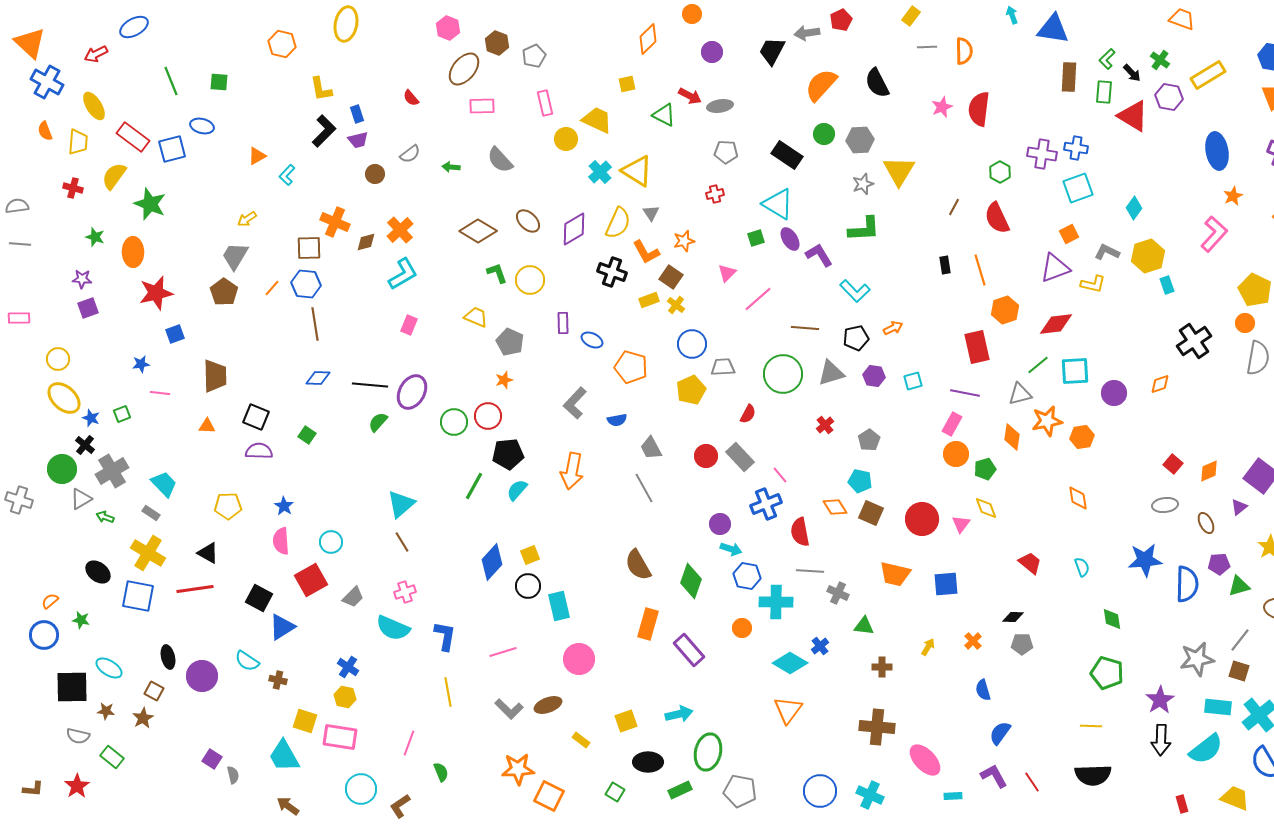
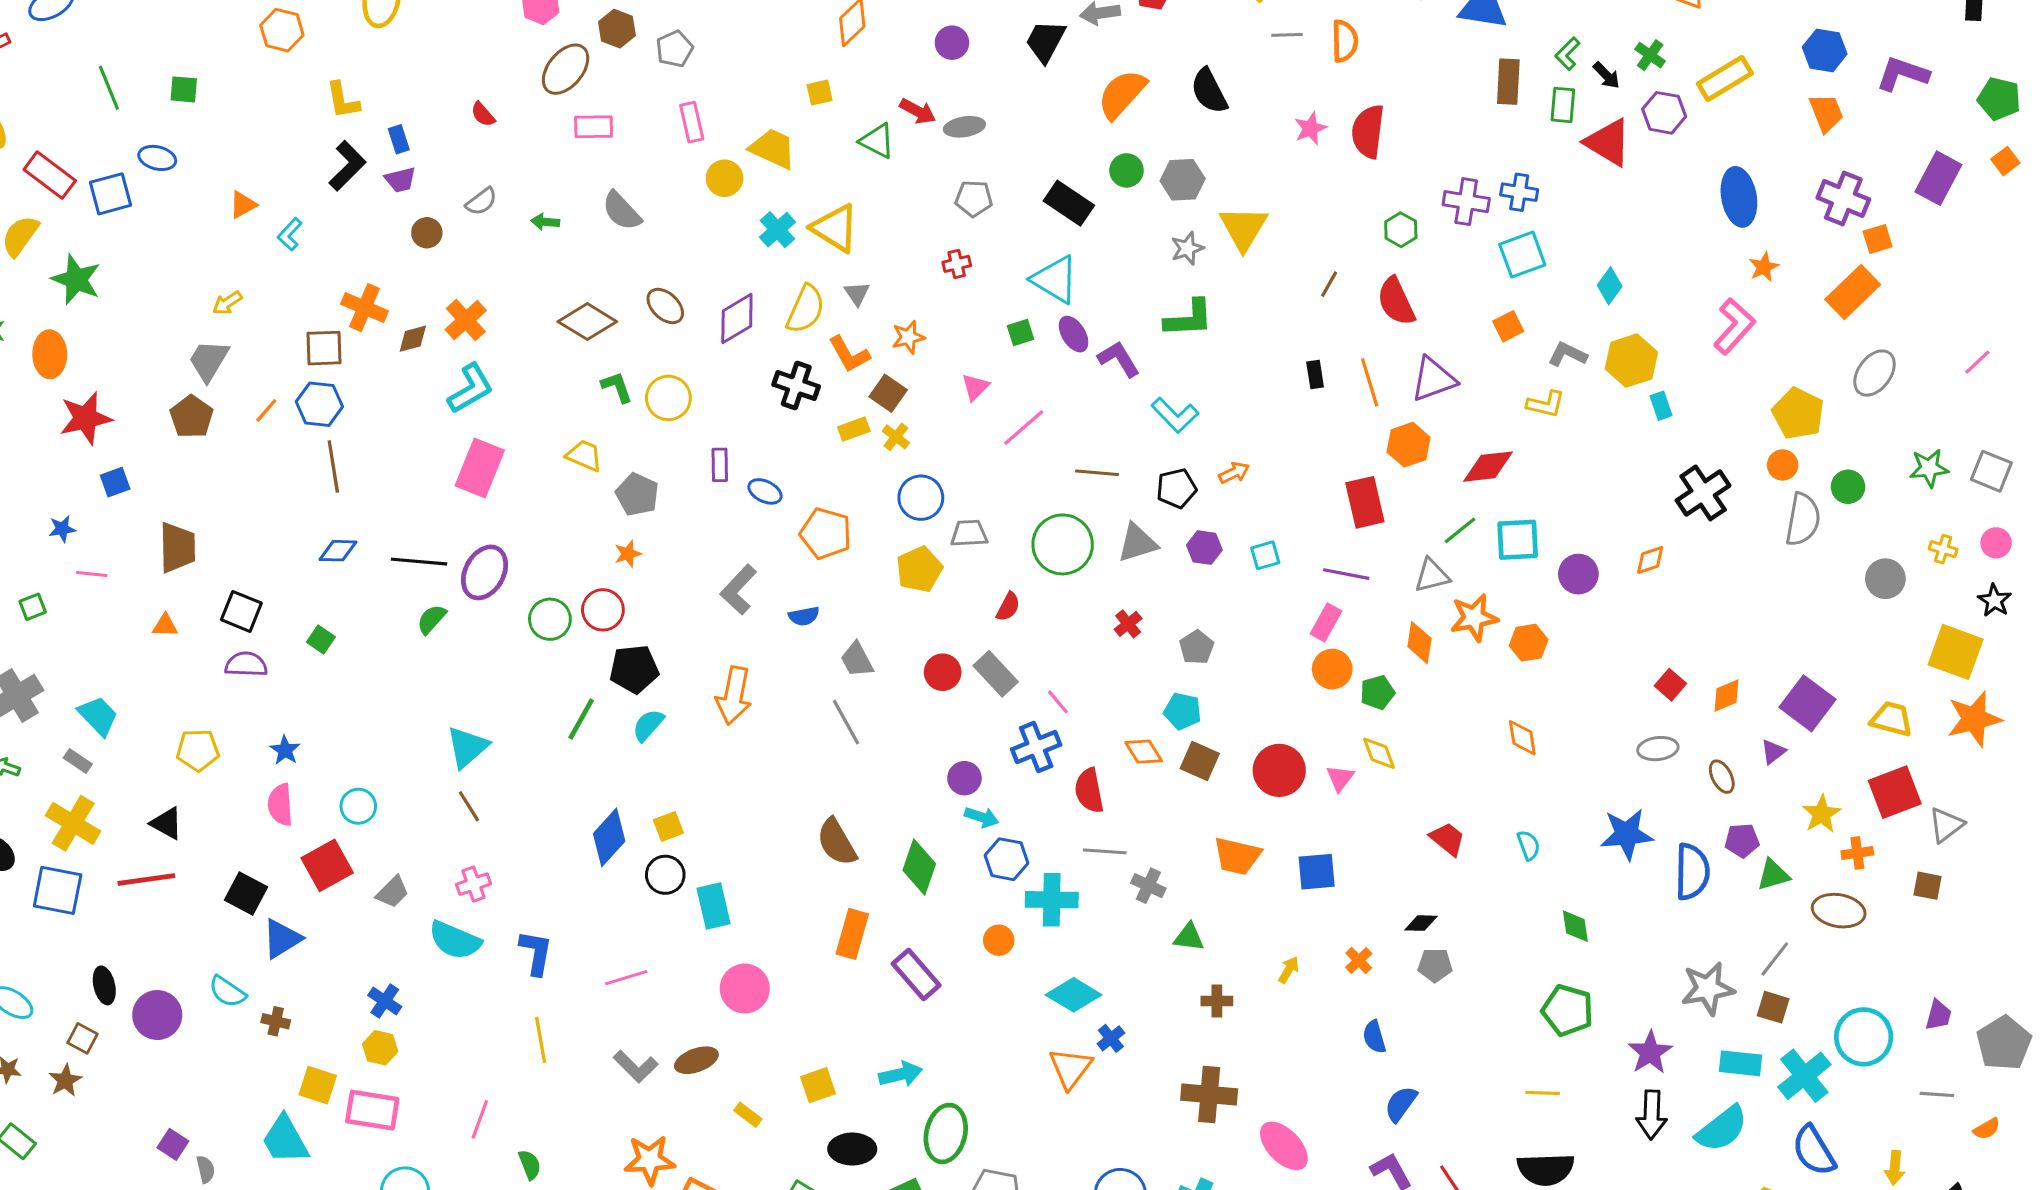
purple triangle: (1055, 268) -> (1433, 379), moved
pink rectangle: (409, 325) -> (480, 468), size x1.8
blue cross: (820, 646) -> (1111, 1038), moved

